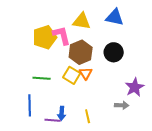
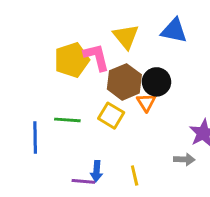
yellow triangle: (82, 21) -> (126, 37), turned 42
black circle: (114, 52) -> (156, 82), moved
orange triangle: (86, 73) -> (146, 102), moved
blue line: (30, 105) -> (35, 137), moved

